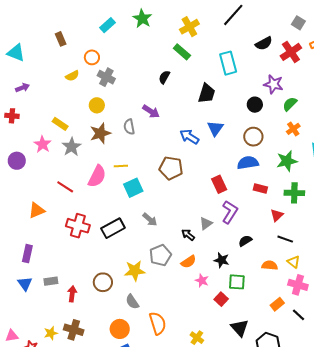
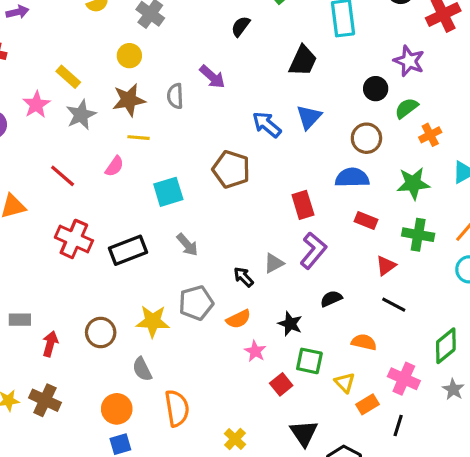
green semicircle: (290, 104) -> (407, 108), moved
yellow line: (121, 166) -> (138, 138), moved
pink semicircle: (97, 176) -> (114, 166), size x0.6
yellow triangle: (294, 262) -> (345, 383), moved
black line: (298, 315) -> (398, 426), turned 56

